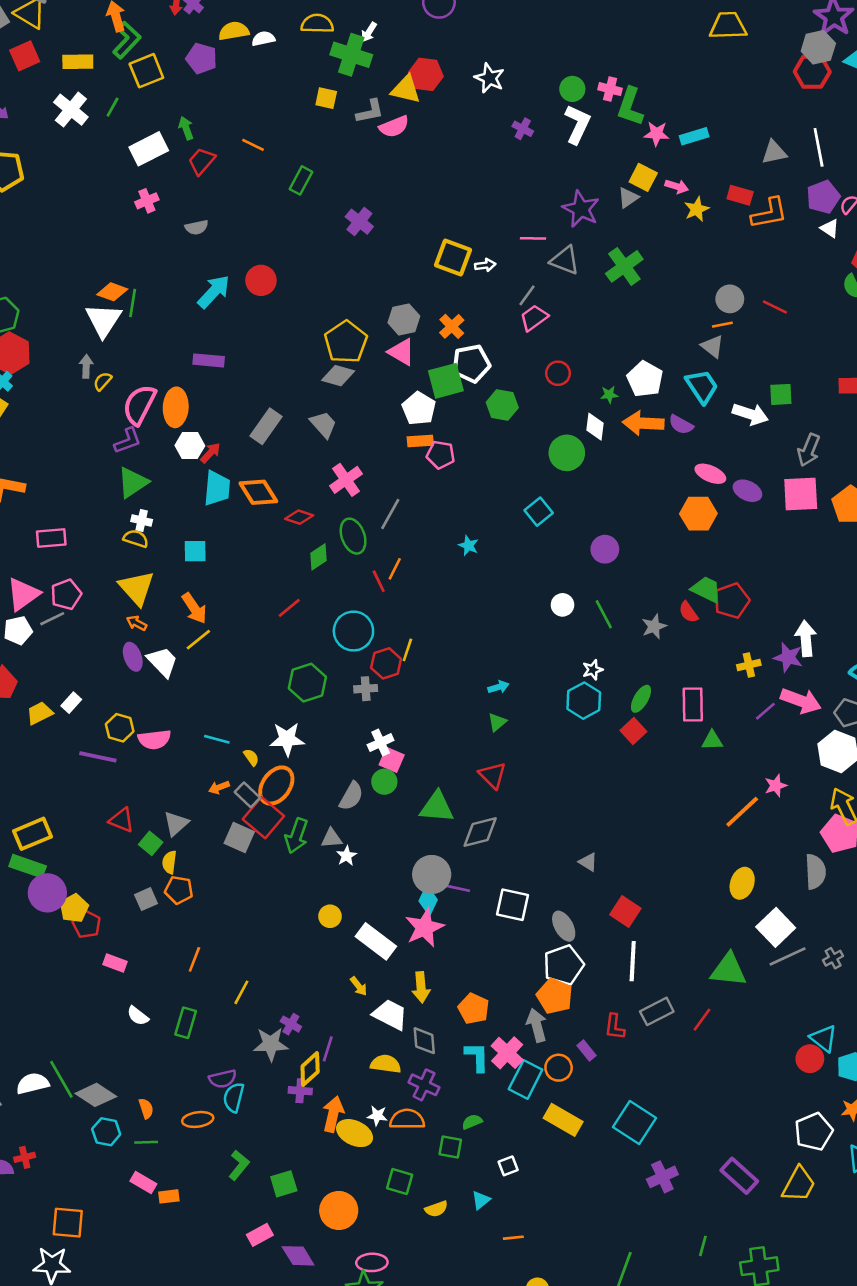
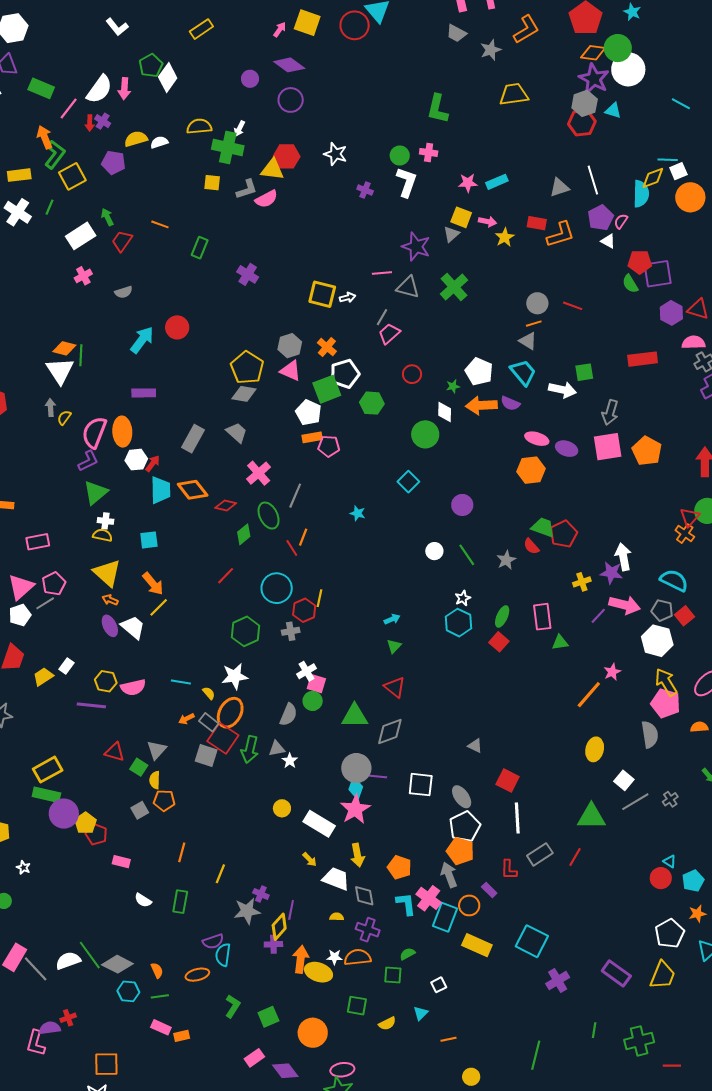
green L-shape: (630, 107) -> (438, 109), moved
white square: (776, 927) -> (624, 780), size x0.7
cyan triangle: (824, 1038) -> (670, 861), size x0.6
yellow semicircle: (386, 1064) -> (337, 917), size x0.6

